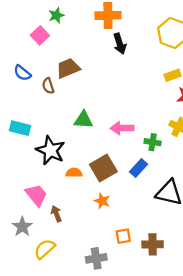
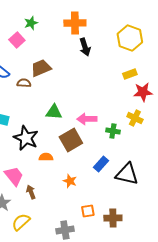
brown semicircle: (48, 86) -> (24, 83), turned 112
brown square: (103, 168) -> (71, 140), moved
blue rectangle: (138, 168) -> (101, 164), moved

